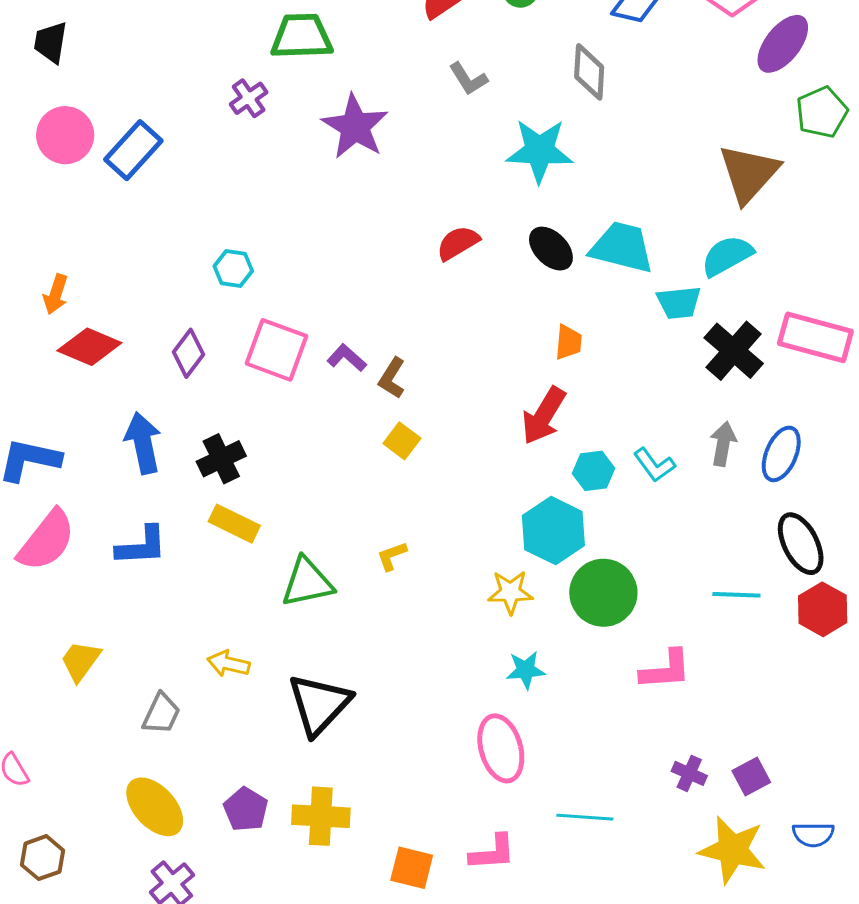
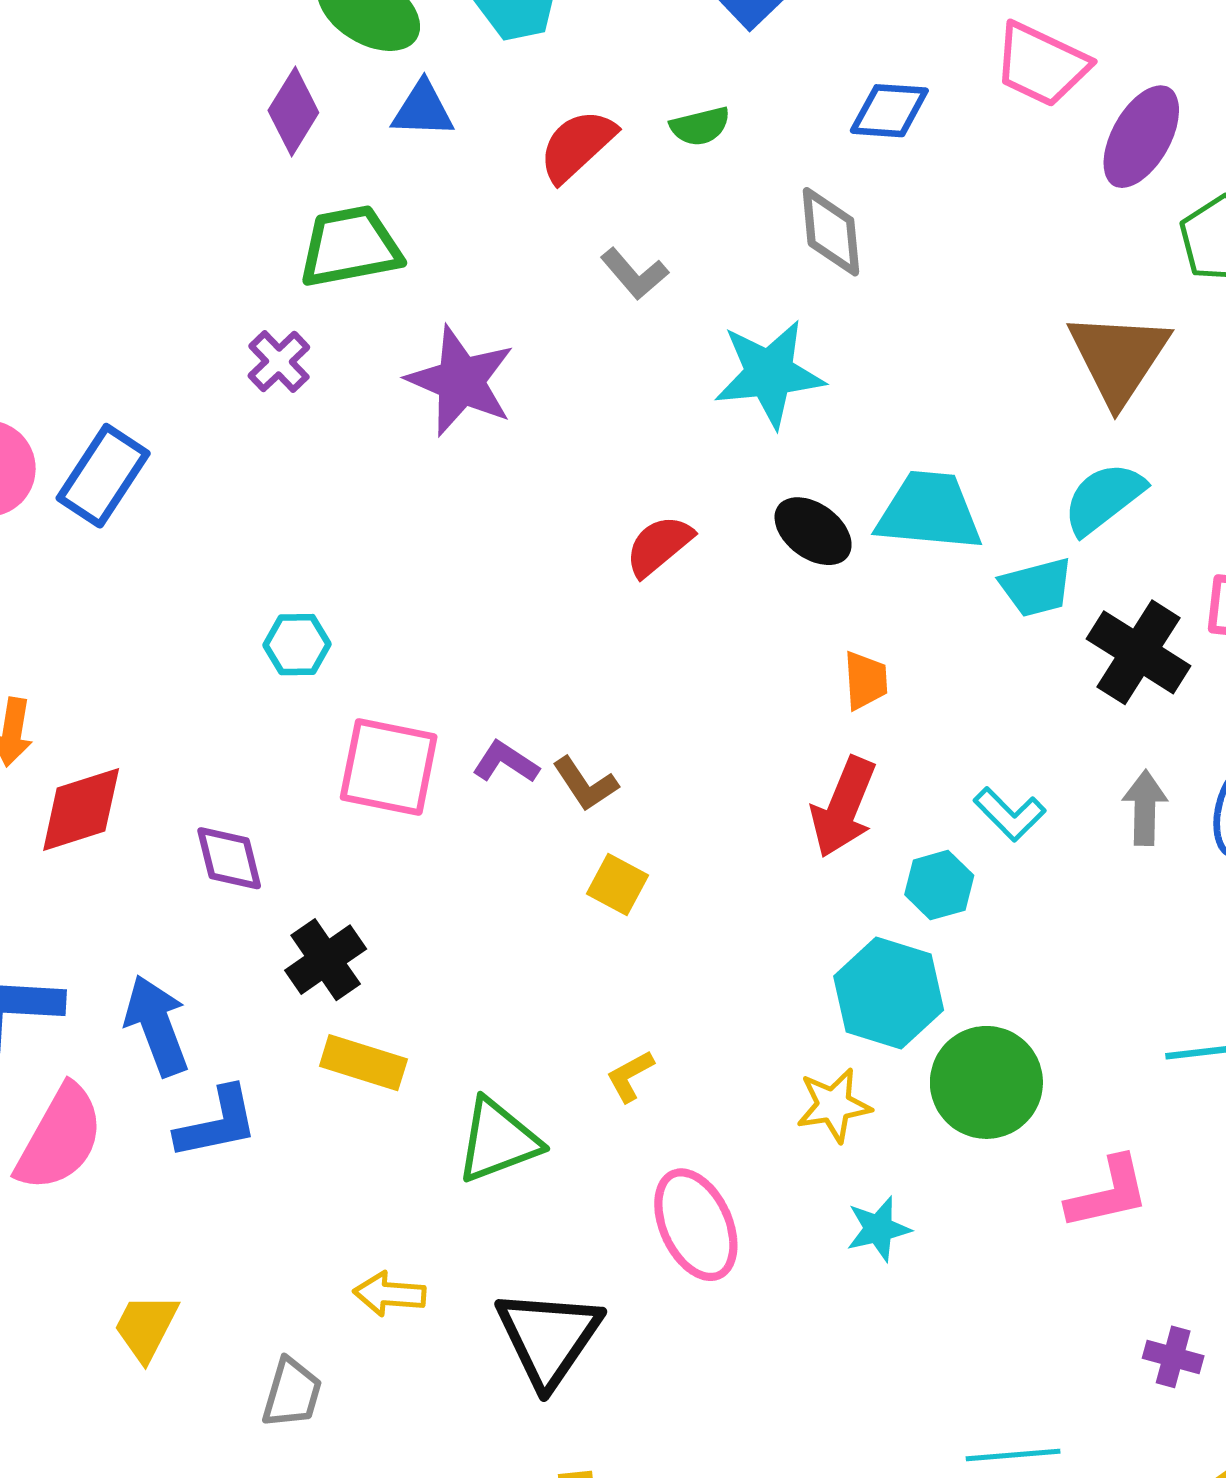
red diamond: (89, 347) -> (81, 810), turned -32
purple diamond: (189, 353) -> (229, 858), moved, turned -42
brown L-shape: (392, 378) -> (585, 784), turned -57
blue arrow: (143, 443) -> (157, 1026), moved
cyan L-shape: (654, 465) -> (1010, 814), moved
pink ellipse: (501, 748) -> (696, 1225), moved

